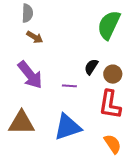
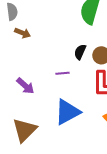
purple arrow: (30, 75) -> (25, 86), moved, size x0.7
brown triangle: (21, 123) -> (25, 130), moved, turned -36

